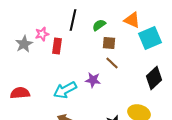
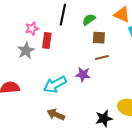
gray star: (24, 44) -> (26, 51), moved
brown line: (112, 63) -> (102, 58), turned -56

